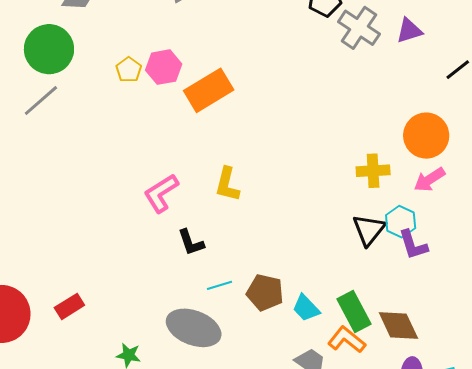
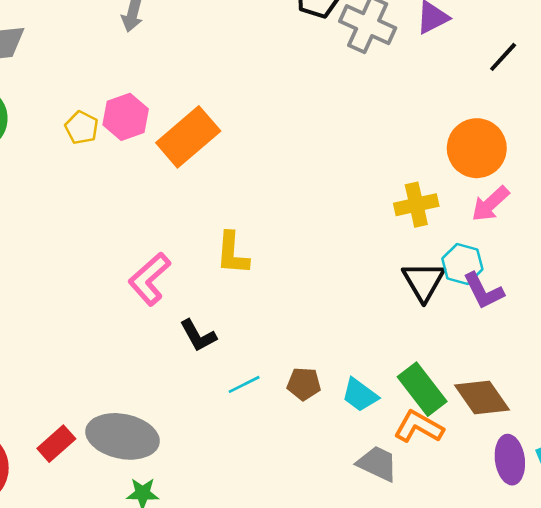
brown pentagon: (265, 292) -> (304, 384), size x0.7
gray ellipse: (194, 328) -> (123, 436), moved

